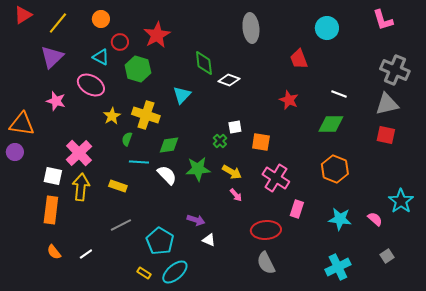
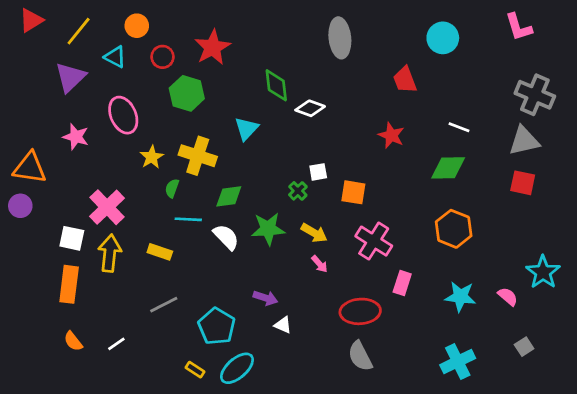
cyan triangle: (101, 57) -> (115, 57), moved
pink ellipse: (91, 85) -> (123, 115), turned 36

